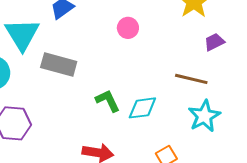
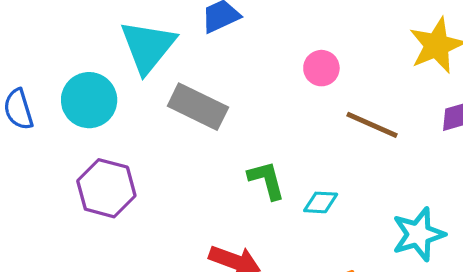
brown line: (191, 79) -> (372, 125), moved
cyan diamond: (142, 108) -> (321, 202), size x0.7

